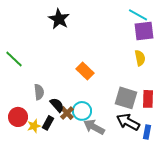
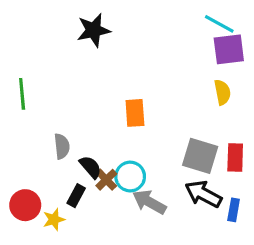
black star: (59, 19) -> (94, 30), turned 30
green line: (14, 59) -> (22, 94), turned 42
orange rectangle: (85, 71) -> (135, 113), turned 42
red circle: (18, 117) -> (25, 205), moved
yellow star: (34, 126) -> (54, 219), moved

